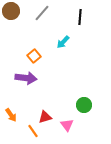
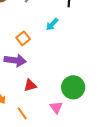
green circle: (84, 105) -> (73, 87), size x1.5
red triangle: (45, 117) -> (30, 85), moved

